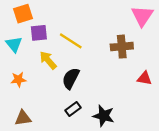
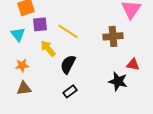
black star: (104, 116) -> (118, 81), moved
brown triangle: (23, 118) -> (24, 88), moved

